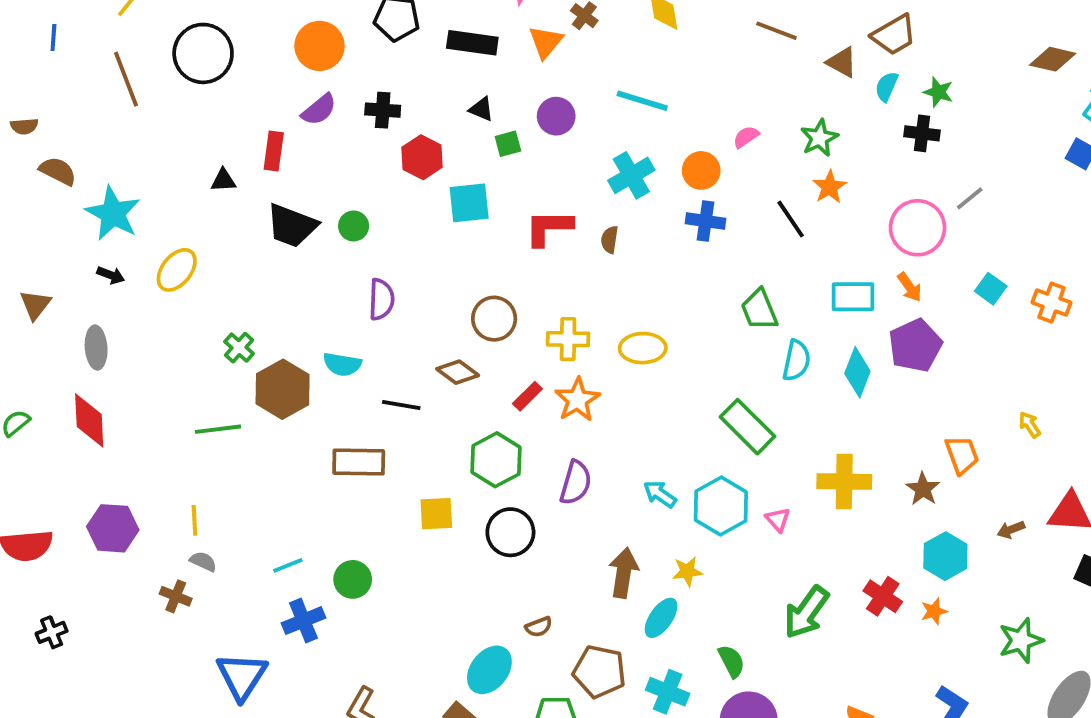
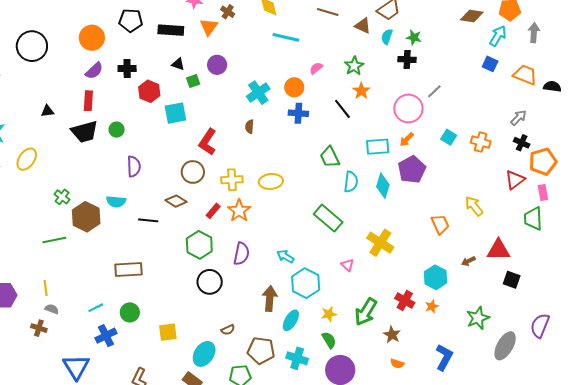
cyan line: (642, 101) -> (286, 37), moved
red rectangle: (274, 151) -> (88, 101), moved
black trapezoid: (292, 226) -> (85, 132), turned -32
red L-shape: (549, 228) -> (208, 142), moved, turned -52
orange arrow: (910, 287) -> (407, 140), turned 84
yellow arrow: (1030, 425) -> (474, 206), size x1.5
brown rectangle: (359, 462) -> (129, 269), moved
yellow cross: (844, 482) -> (380, 243), turned 36
brown star: (923, 489) -> (392, 335), moved
cyan hexagon: (721, 506) -> (306, 283), moved
yellow square: (436, 514) -> (168, 332), moved
yellow star: (687, 571) -> (329, 314), moved

